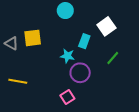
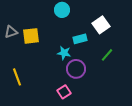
cyan rectangle: (84, 41) -> (80, 39), turned 56
gray triangle: (11, 43) -> (11, 32), moved, turned -48
yellow line: (18, 81) -> (17, 77), turned 60

